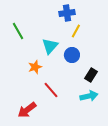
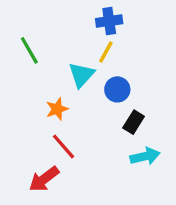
yellow line: (76, 31) -> (106, 52), moved
black rectangle: (91, 75) -> (134, 122), moved
red line: (51, 90) -> (64, 146), moved

